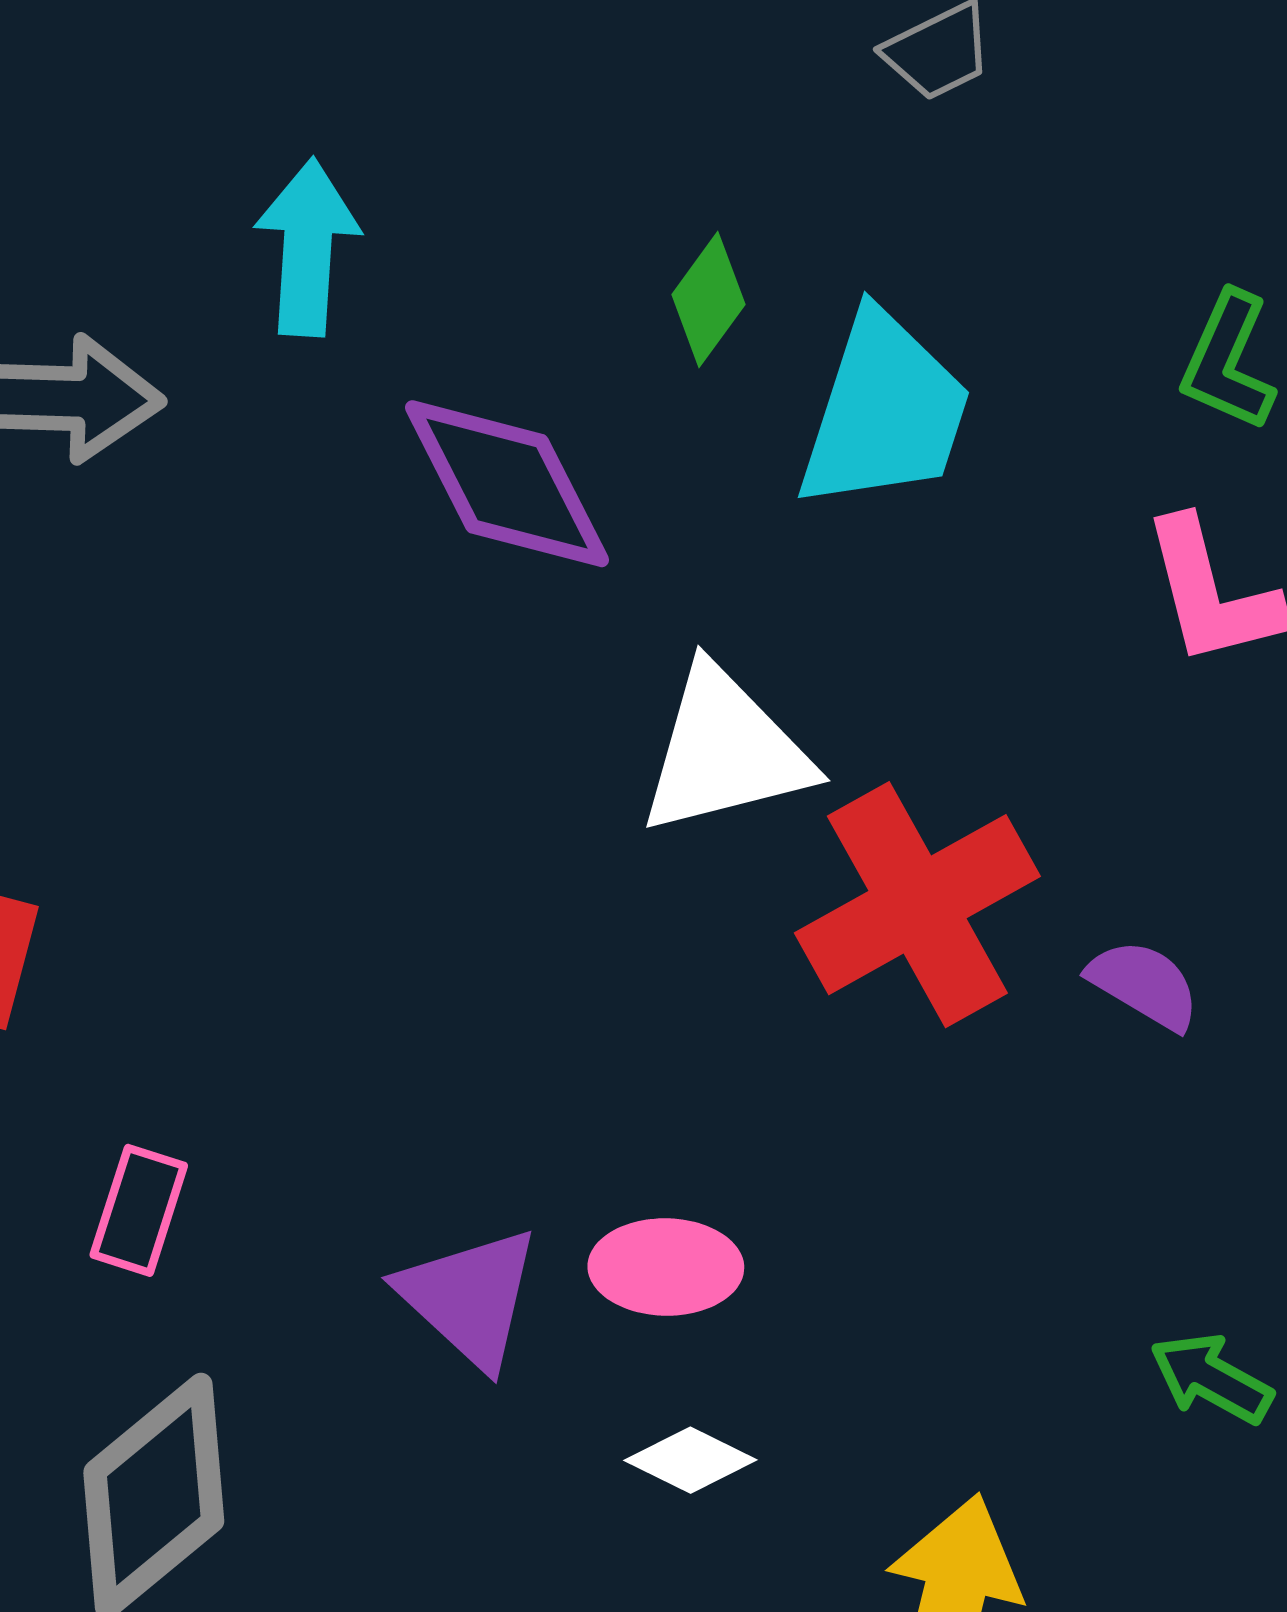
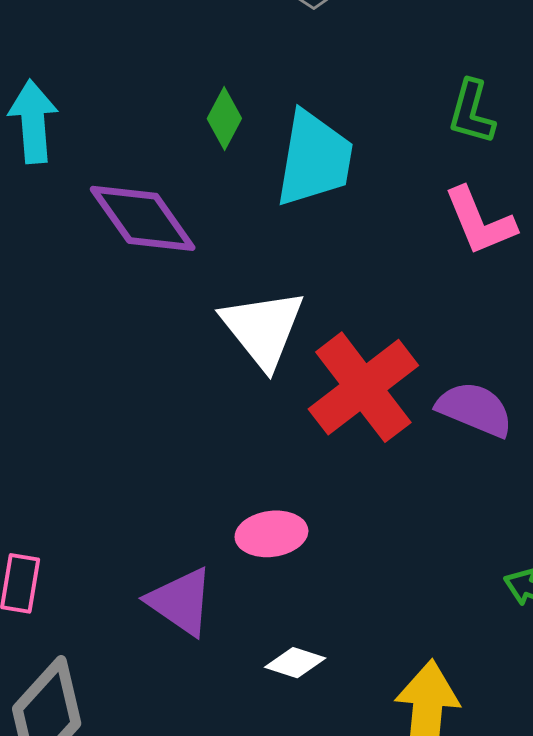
white triangle: (725, 751) -> (263, 329), turned -46
purple semicircle: (1144, 985) -> (475, 409), size x1.4
pink ellipse: (666, 1267) -> (271, 534), moved

